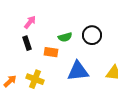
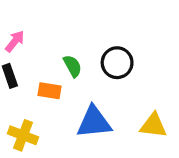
green semicircle: (65, 37) -> (73, 66), turned -104

